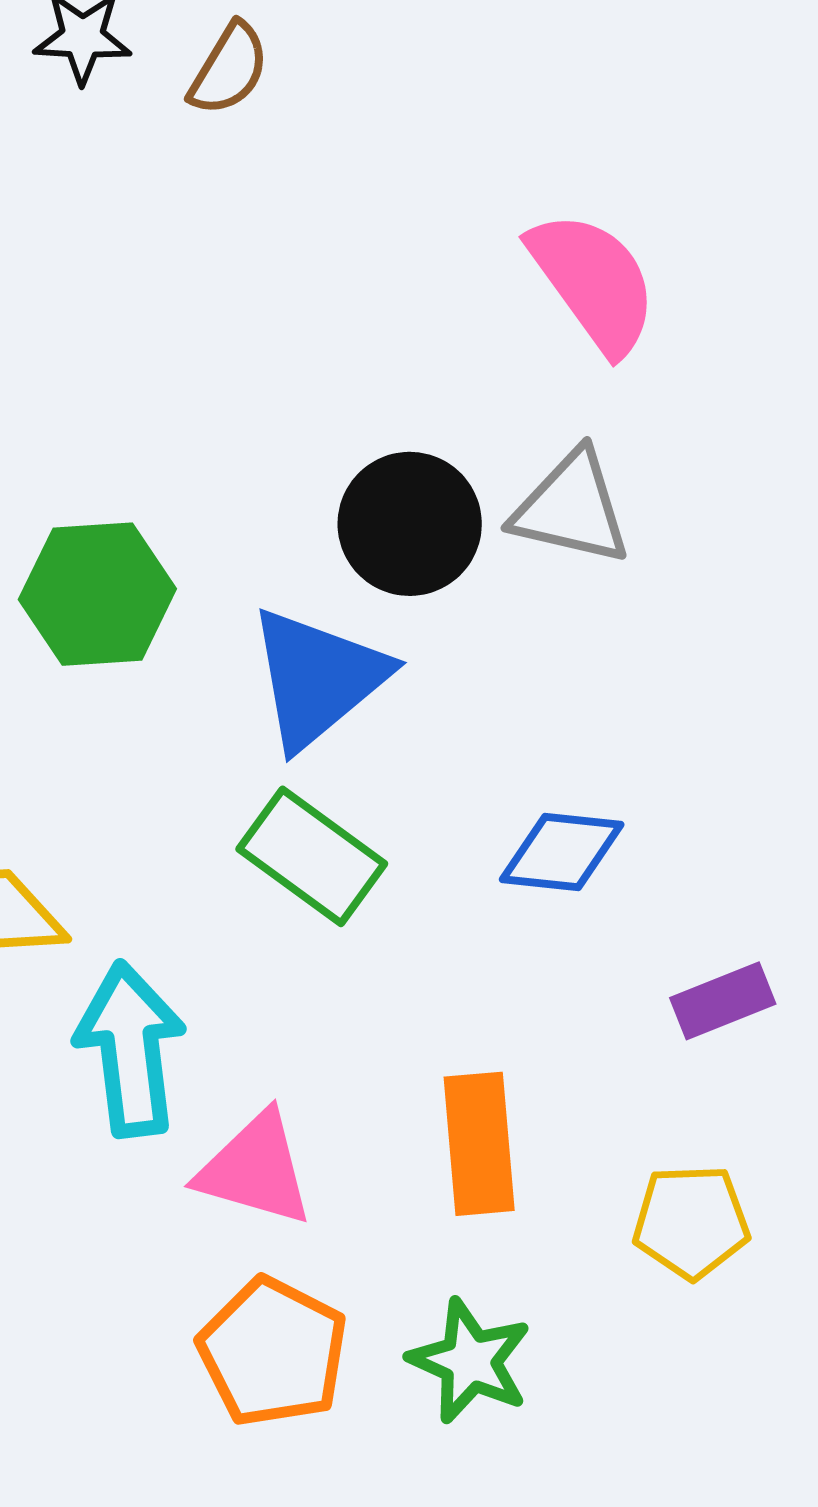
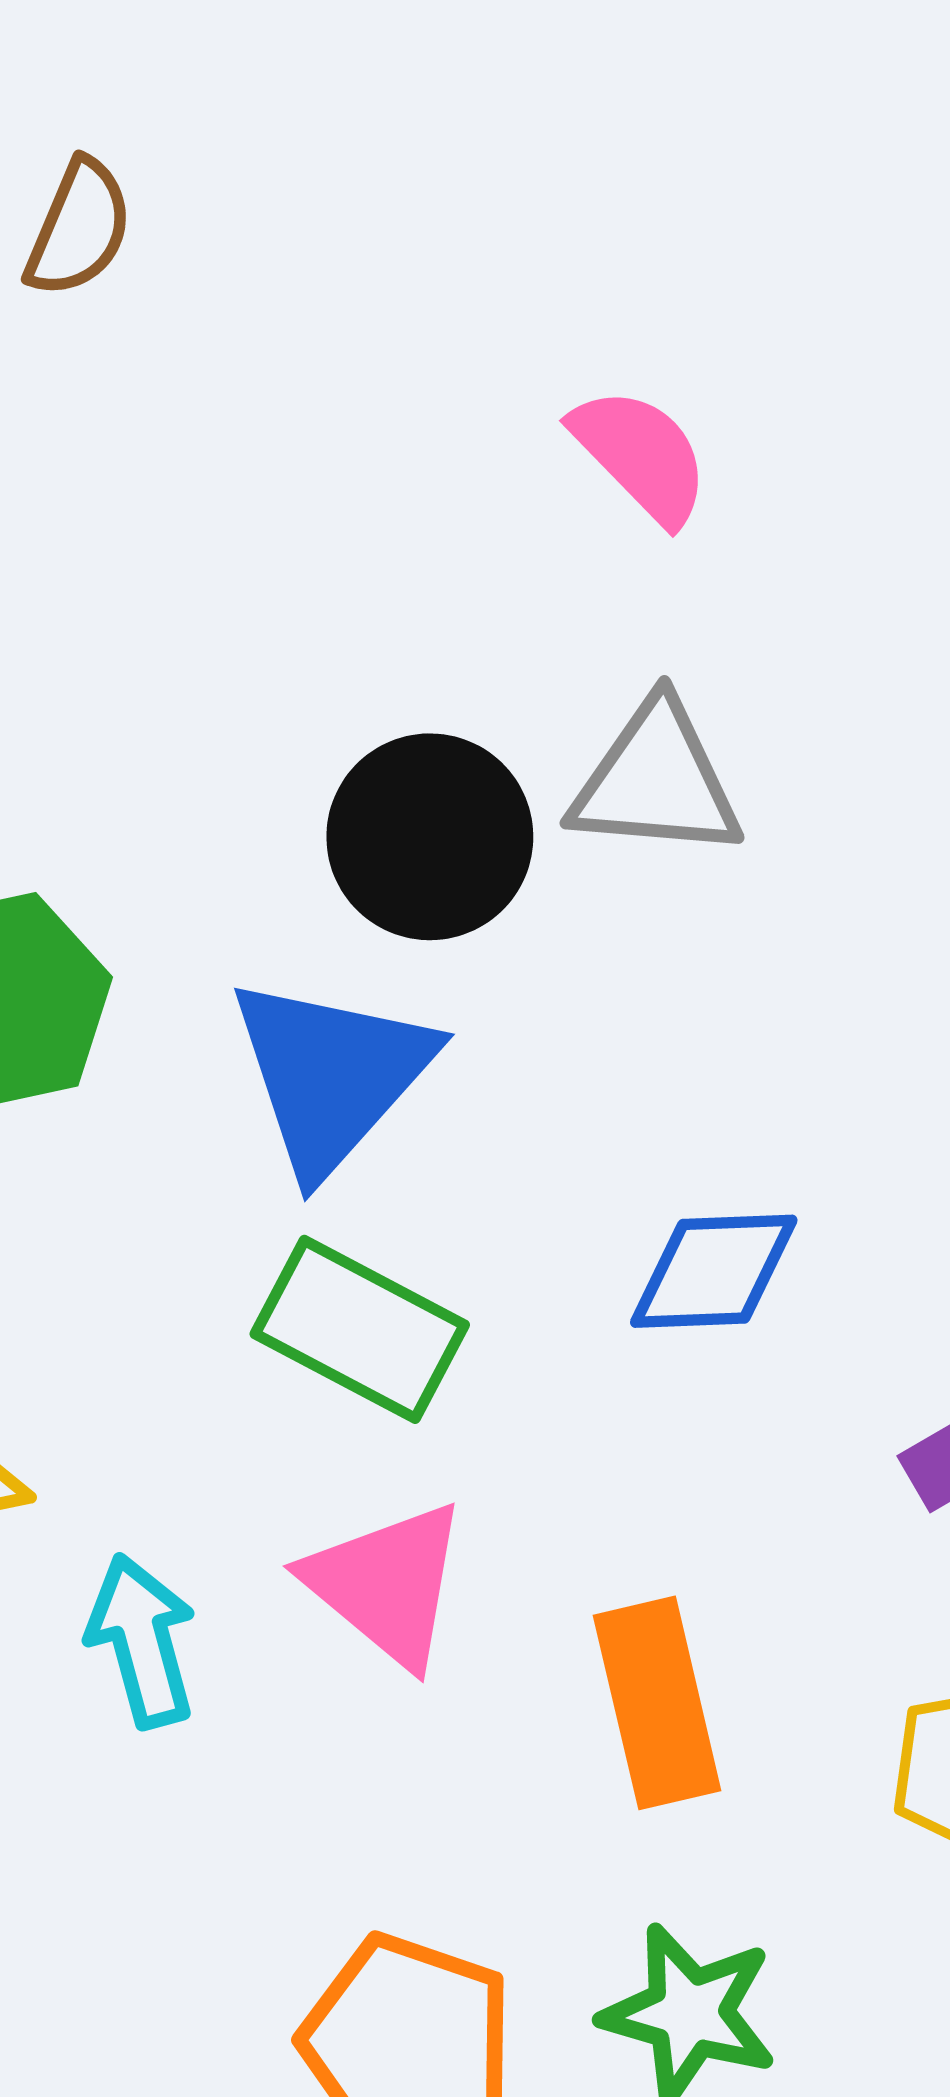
pink semicircle: (593, 282) -> (641, 455), size x0.7
cyan arrow: (130, 1049) -> (142, 1641), size x0.7
pink triangle: (255, 1169) -> (387, 1584), moved, turned 32

